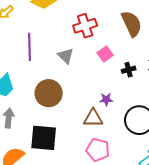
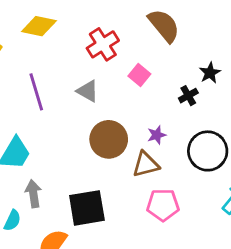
black cross: (129, 70) -> (188, 96), moved
brown circle: (49, 93) -> (109, 139), moved

